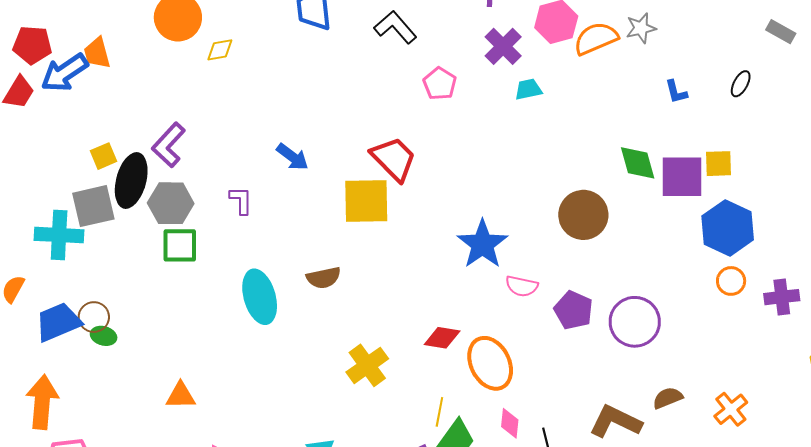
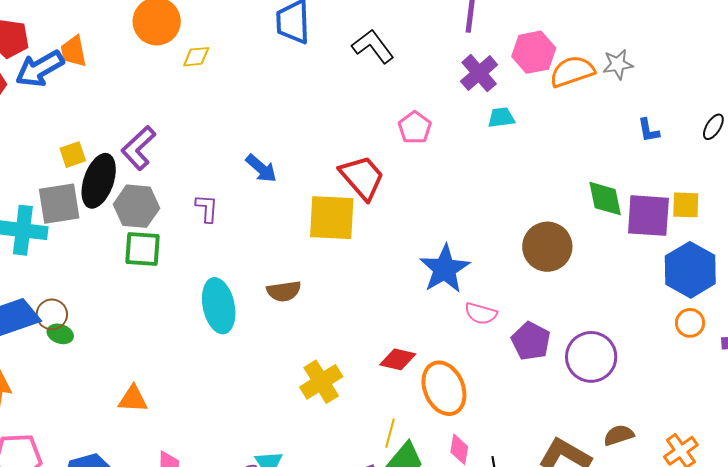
pink pentagon: (440, 84) -> (415, 128), moved

